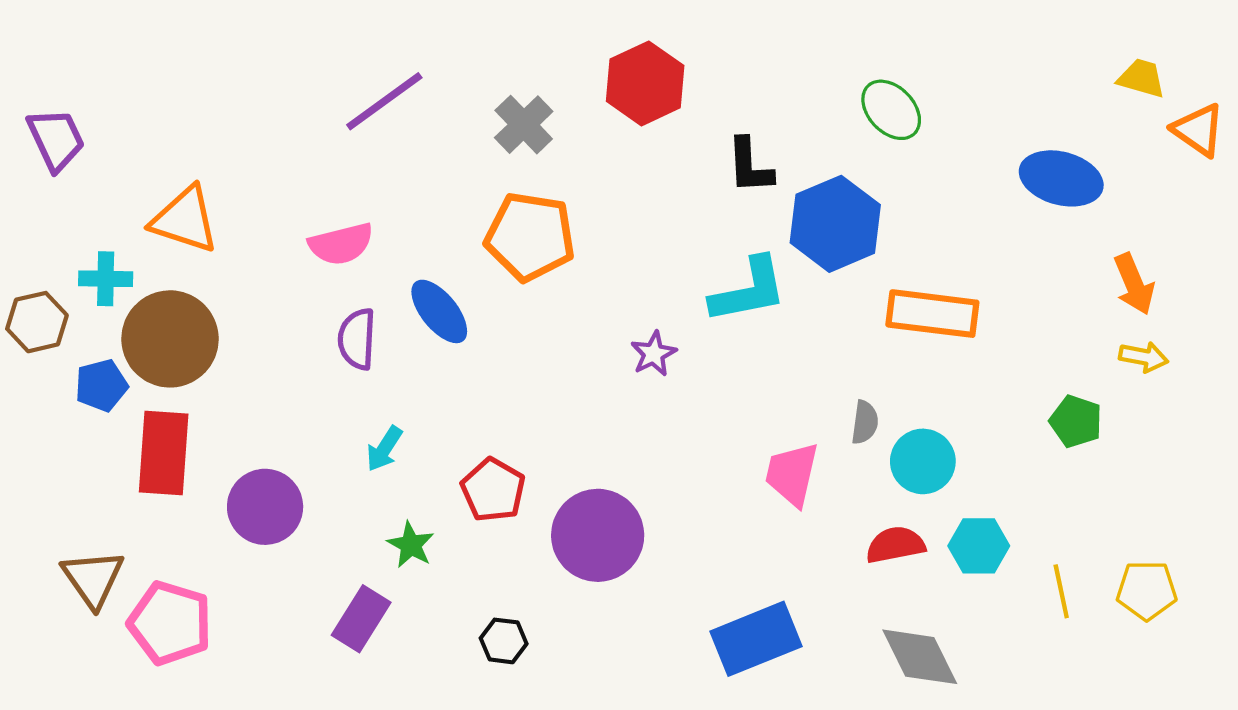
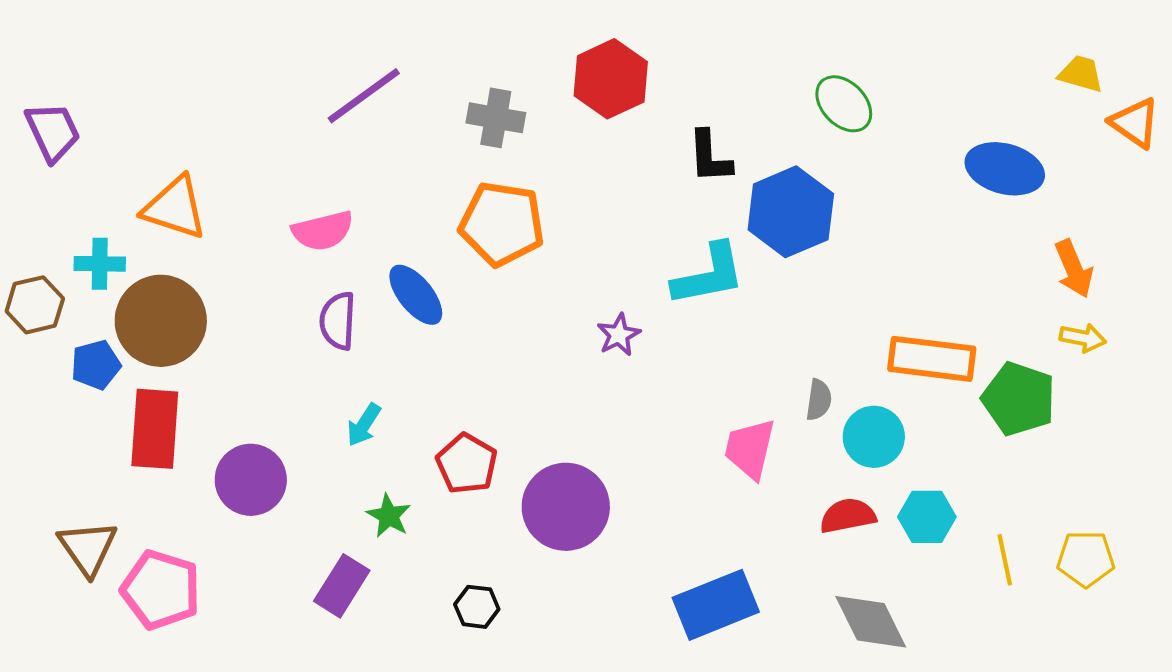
gray cross: (524, 125) -> (496, 118), turned -36
orange rectangle: (932, 314) -> (932, 359), moved
green pentagon: (1076, 421) -> (1019, 399), size x1.5

